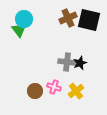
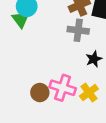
gray cross: (67, 62) -> (78, 30), moved
pink cross: (54, 87) -> (63, 88), size x1.5

